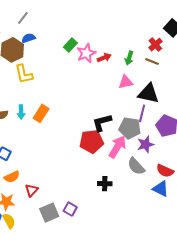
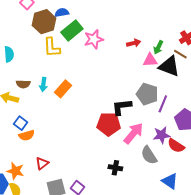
green rectangle: (70, 45) -> (72, 30), moved, size x1.5
pink star: (86, 53) -> (94, 39), moved
pink triangle: (126, 82) -> (150, 60), moved
black triangle: (148, 93) -> (169, 66), moved
gray pentagon: (130, 128) -> (147, 94), moved
red semicircle: (165, 171) -> (176, 146), moved
orange semicircle: (12, 177) -> (27, 135), moved

